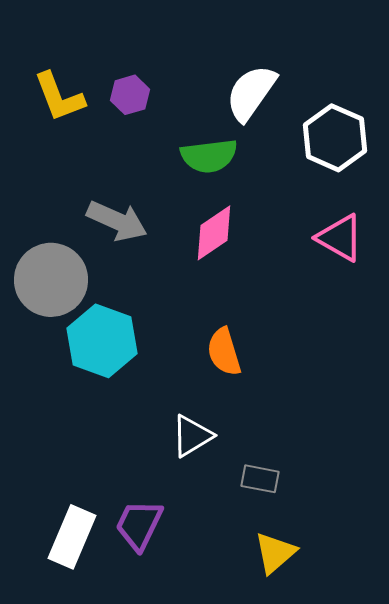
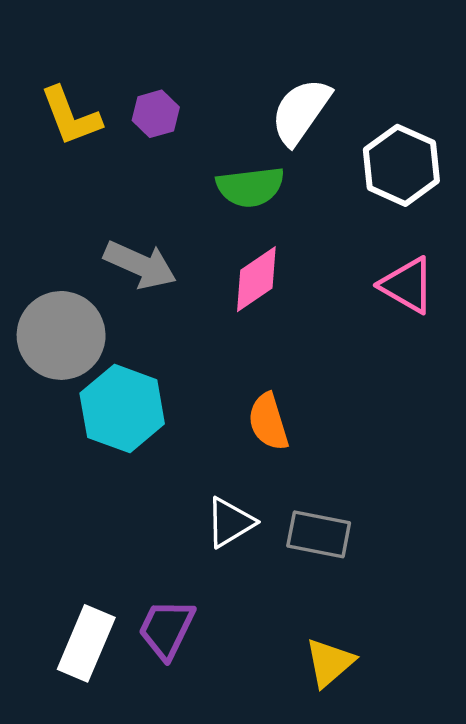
gray rectangle: (260, 479) -> (319, 534), moved, size x1.4

